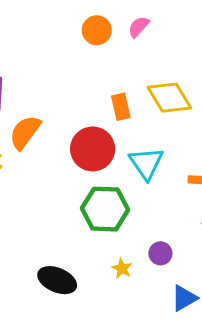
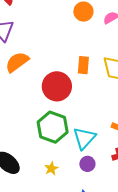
cyan triangle: (146, 163) -> (84, 138), moved
purple circle: (160, 253) -> (87, 164), moved

